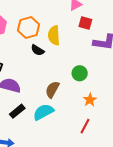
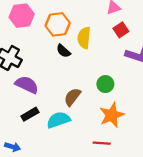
red square: (85, 23) -> (121, 30), turned 32
orange star: (90, 100) -> (112, 115), size x1.6
red line: (85, 126) -> (102, 143), turned 56

